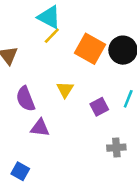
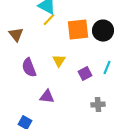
orange square: (90, 49) -> (78, 30), turned -35
purple triangle: (40, 128) -> (47, 97), moved

